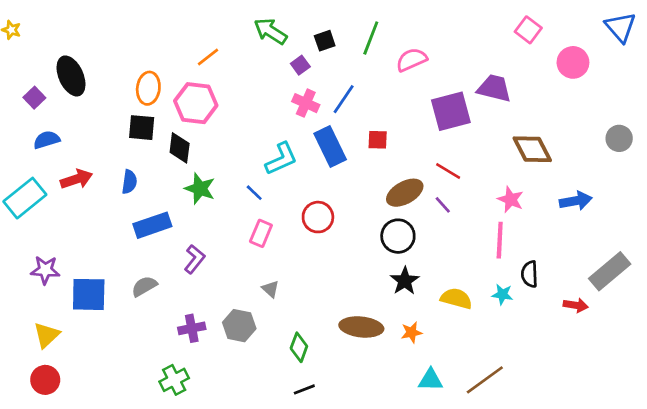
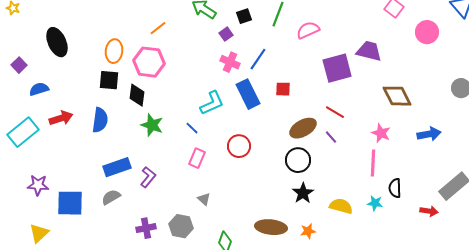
purple square: (34, 98) -> (19, 65), moved
blue semicircle: (129, 182) -> (100, 120), size x1.4
blue rectangle: (152, 225) -> (117, 167), moved

